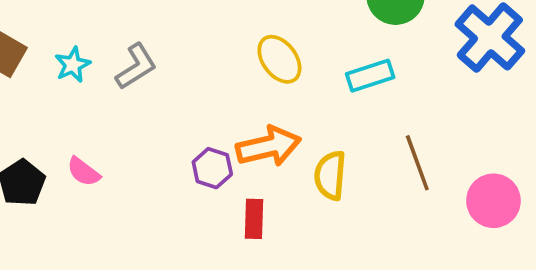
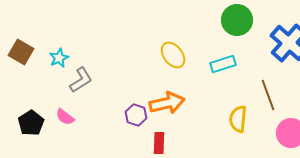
gray L-shape: (136, 67) -> (81, 80), moved
brown line: (417, 163) -> (268, 95), moved
yellow semicircle: (330, 175) -> (238, 119), moved

